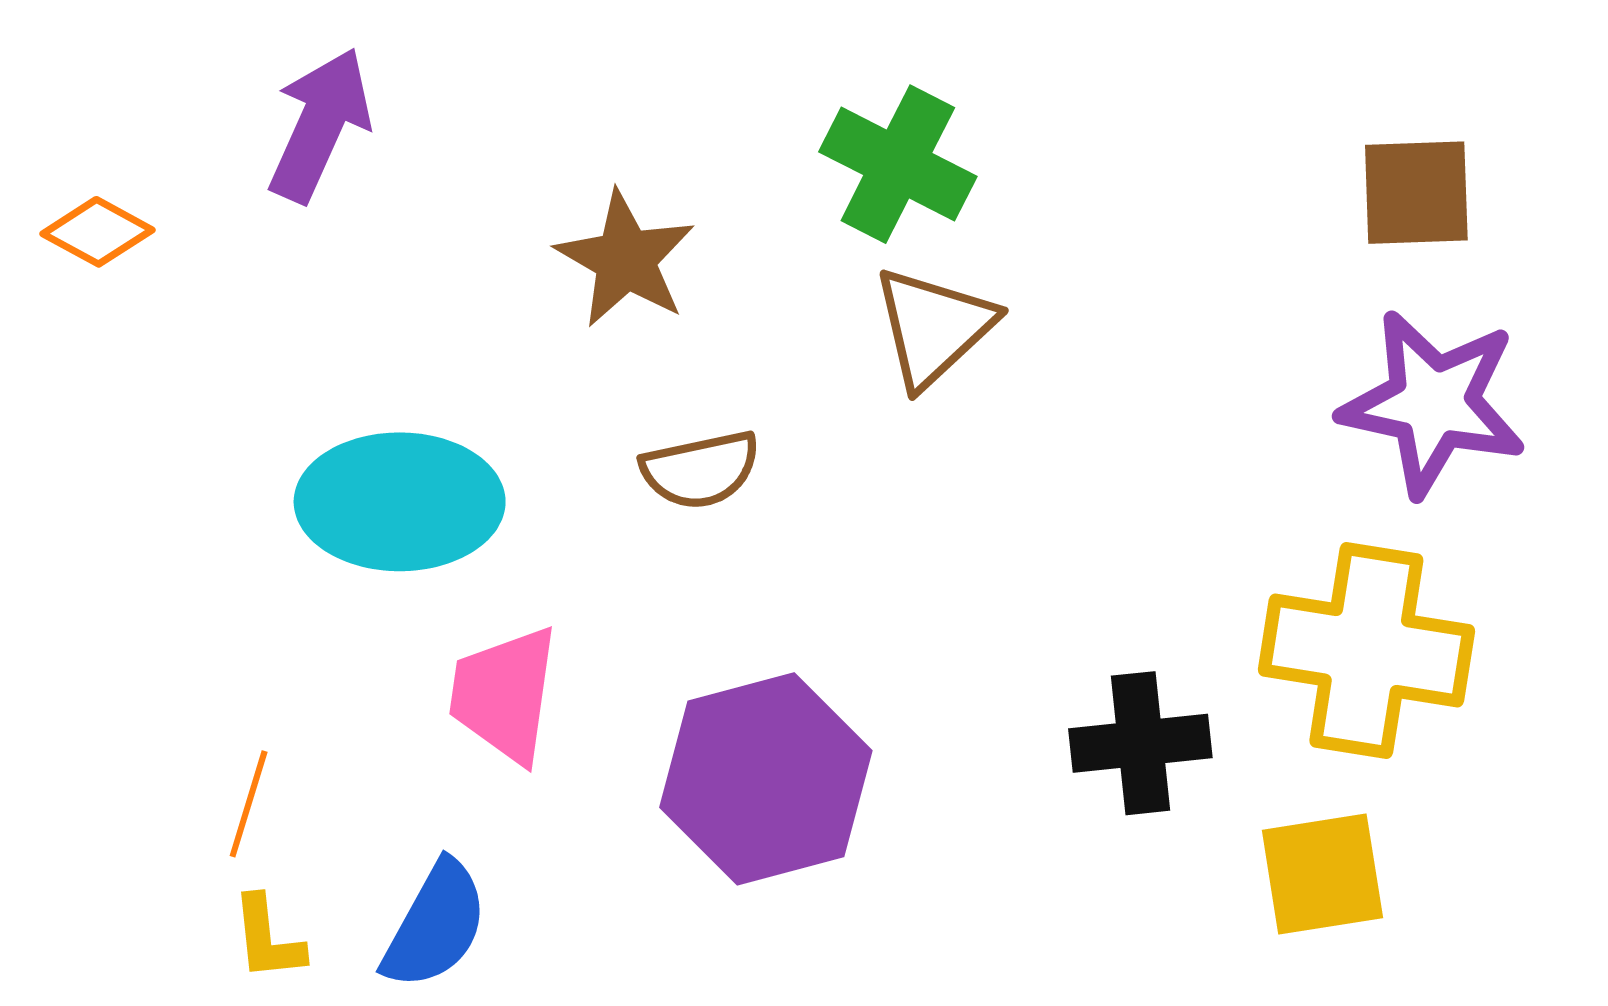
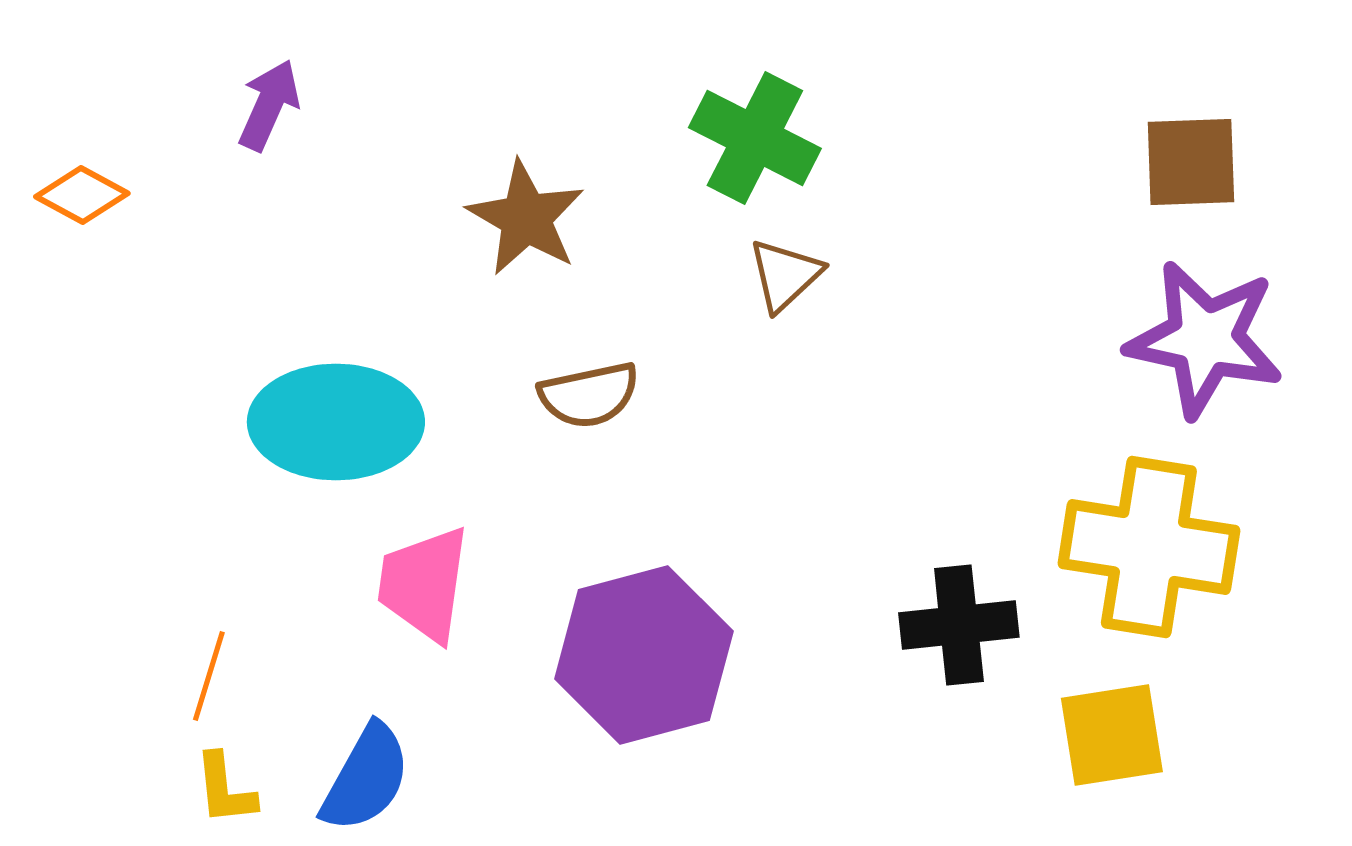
purple arrow: (320, 125) -> (269, 105), size x0.7
brown triangle: (934, 327) -> (785, 275), size x0.7

